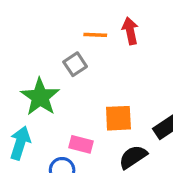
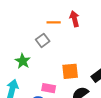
green star: (40, 97) -> (23, 61), size x0.7

